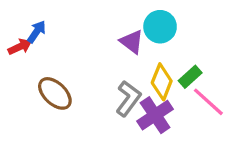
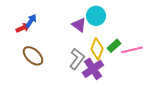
blue arrow: (37, 32) -> (31, 21), moved
red arrow: (20, 47) -> (23, 28), moved
pink line: (208, 102) -> (132, 50), moved, turned -55

